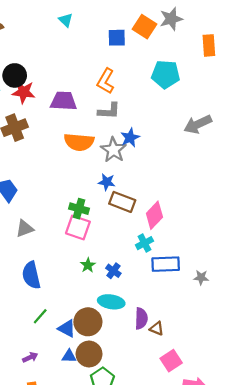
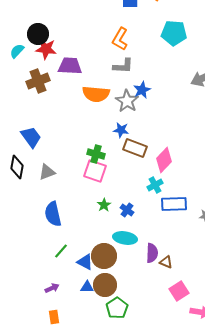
purple trapezoid: (63, 101) -> (70, 66), moved

